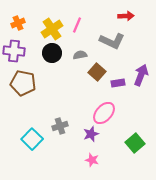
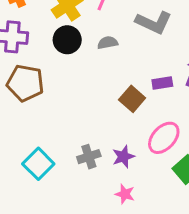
brown square: (97, 72) -> (132, 99), moved
pink ellipse: (104, 113) -> (164, 138), moved
gray cross: (60, 126) -> (89, 157), moved

